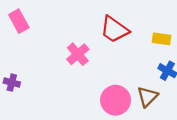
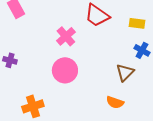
pink circle: (116, 100) -> (65, 70), moved

